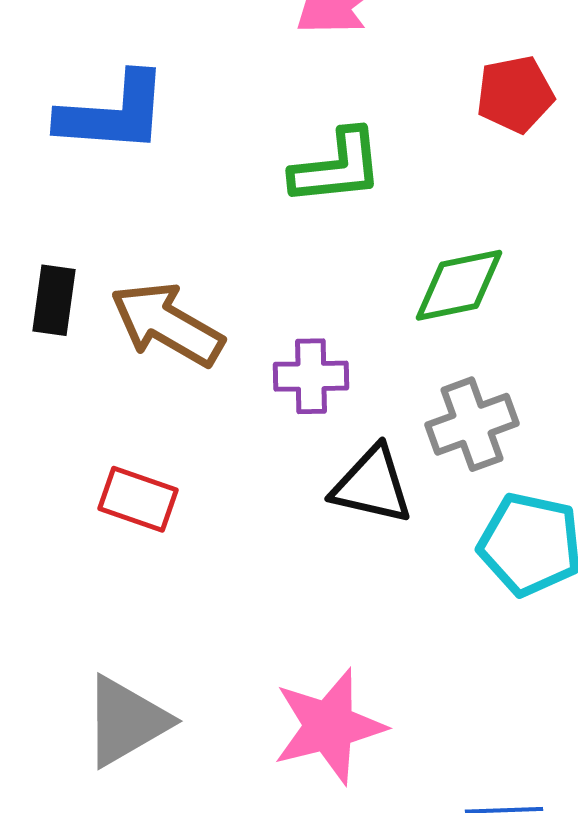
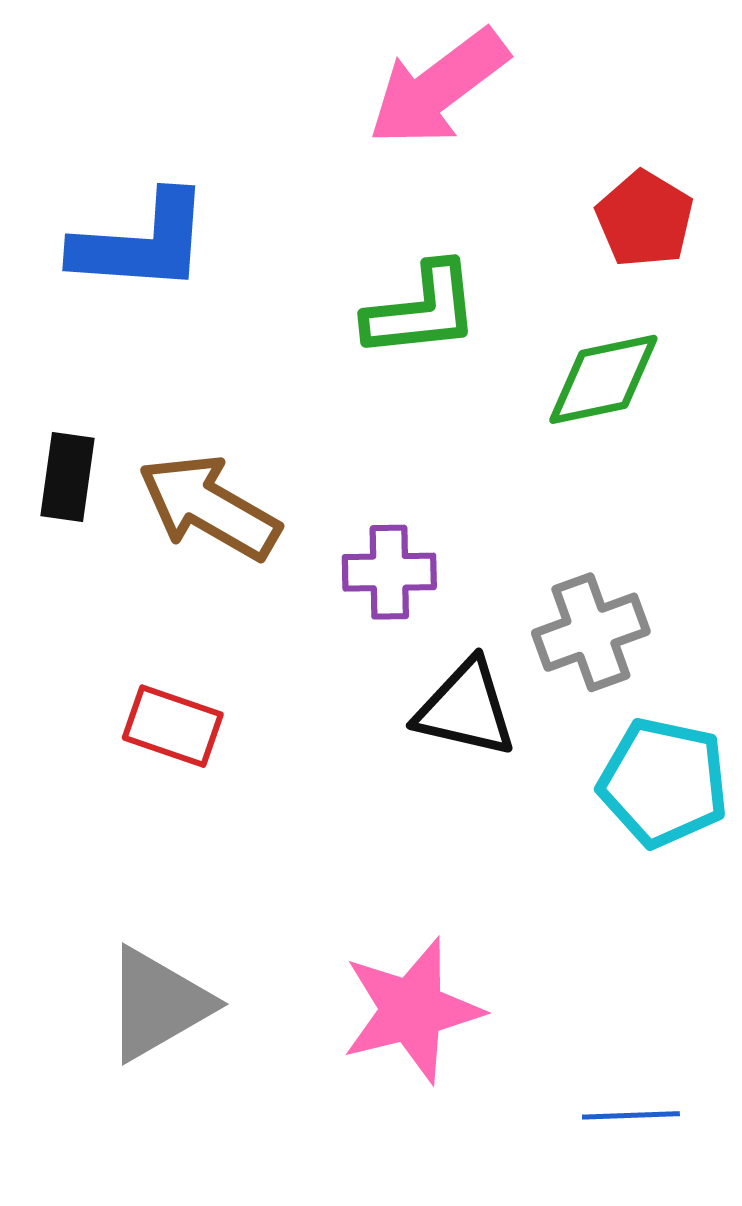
red pentagon: (515, 94) -> (645, 219), turned -30
green diamond: (459, 285) -> (603, 379), moved

